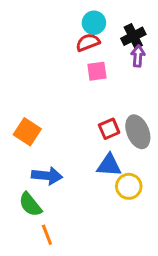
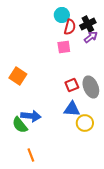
red semicircle: (88, 42) -> (70, 27), moved, turned 126
purple arrow: (138, 56) -> (91, 37), turned 48
orange square: (27, 132) -> (18, 76), moved
green semicircle: (30, 205) -> (20, 125), moved

